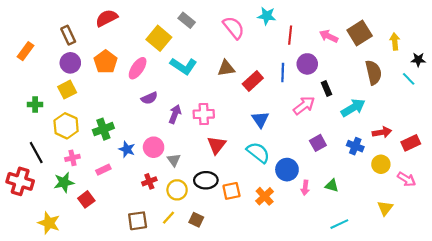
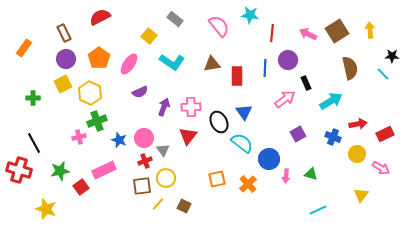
yellow square: (159, 38) -> (149, 36), size x0.7
yellow arrow: (395, 42) -> (370, 30), moved
red rectangle: (253, 81) -> (237, 76), turned -48
yellow hexagon: (66, 126) -> (90, 93), moved
red triangle: (217, 145) -> (188, 136), moved
pink cross: (72, 158) -> (79, 137), moved
pink rectangle: (103, 170) -> (104, 170), moved, size x1.6
black ellipse: (206, 180) -> (219, 122), moved, turned 65
red cross: (149, 181) -> (145, 161), moved
brown square: (138, 221) -> (142, 186), moved

